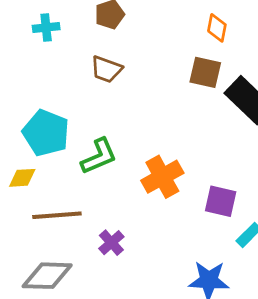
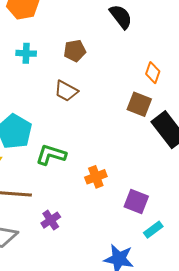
green L-shape: (99, 156) -> (51, 155), turned -148
orange cross: (162, 177) -> (96, 177), size x0.7

